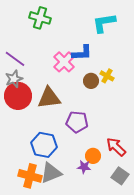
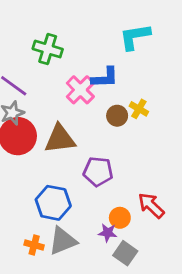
green cross: (40, 18) -> (48, 49), moved
orange cross: (30, 176) -> (34, 245), size x0.6
gray square: (120, 176) -> (125, 253), moved

